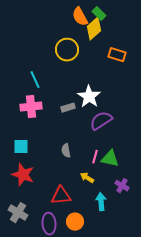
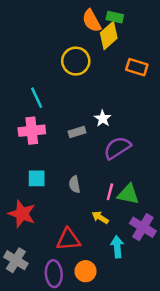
green rectangle: (99, 14) -> (115, 17), turned -32
white star: (89, 97) -> (103, 118), size x0.6
cyan square: (21, 147) -> (37, 178), moved
purple cross: (122, 186) -> (143, 227), size x1.5

